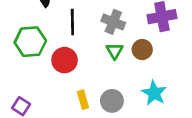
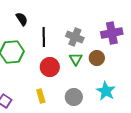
red circle: (65, 60) -> (50, 67), moved
yellow rectangle: (83, 100) -> (41, 96), moved

